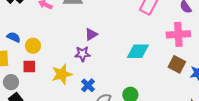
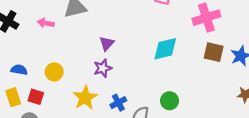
yellow circle: (33, 46) -> (54, 72), moved
red square: (29, 67) -> (36, 97), moved, turned 32
blue cross: (88, 85) -> (118, 103), turned 32

